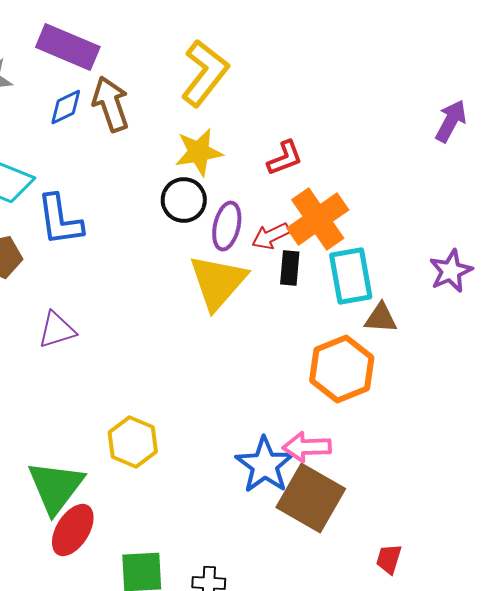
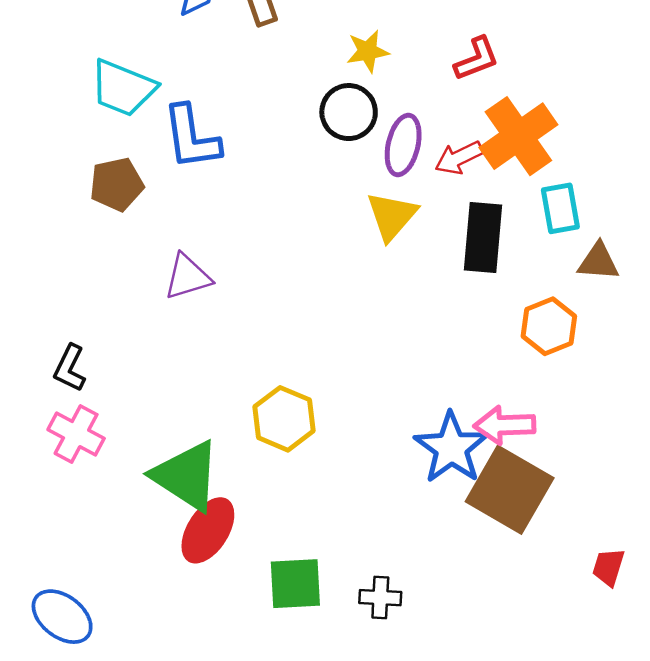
yellow star: (199, 152) -> (368, 51), size x0.7
black rectangle: (290, 268) -> (483, 238), moved, size x1.6
cyan rectangle: (351, 276) -> (560, 208), size x0.7
yellow triangle: (218, 282) -> (392, 216), size x0.7
orange hexagon: (342, 369) -> (549, 326), size x0.7
green triangle: (56, 487) -> (186, 476), turned -34

